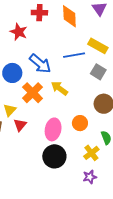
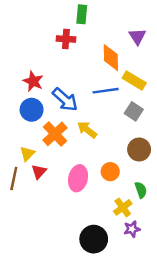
orange diamond: (69, 16) -> (111, 58), moved
red star: (19, 32) -> (33, 81), moved
black circle: (54, 156) -> (94, 239), moved
purple star: (90, 177) -> (132, 229), moved

